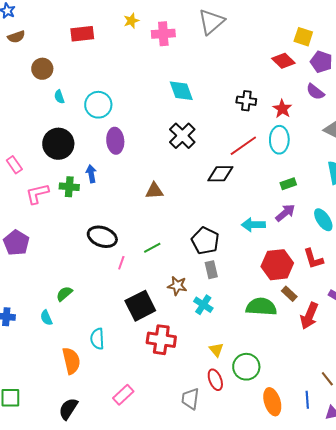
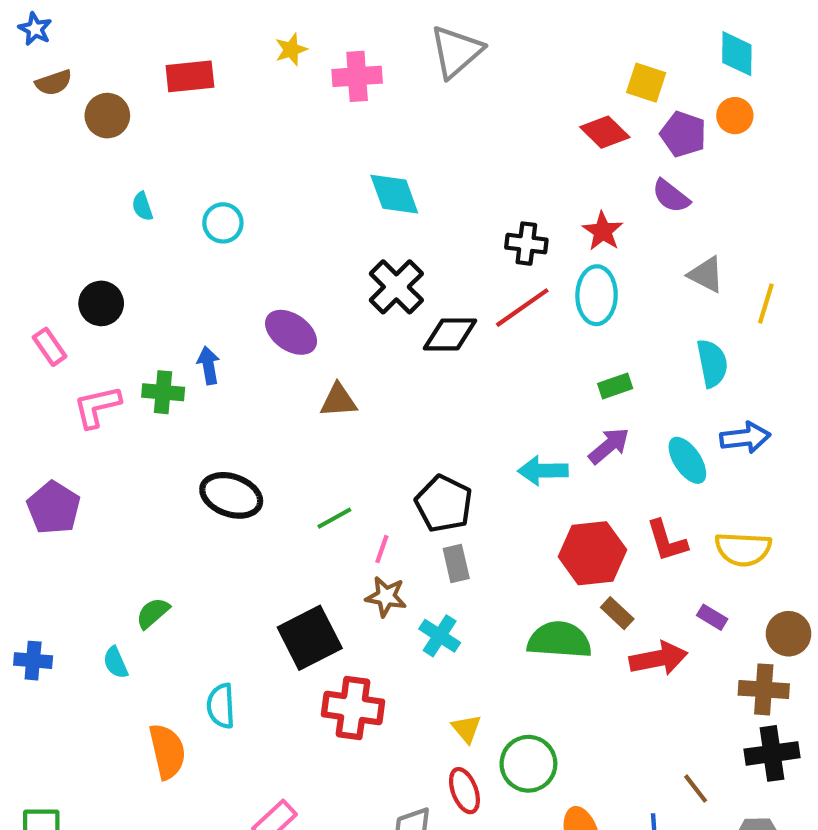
brown circle: (42, 69) -> (107, 116), moved
black cross: (246, 101) -> (526, 244), moved
cyan circle: (98, 105) -> (223, 223), size x0.7
purple ellipse: (115, 141) -> (291, 332), moved, turned -50
black circle: (58, 144) -> (101, 303), moved, size x0.7
black diamond: (220, 174) -> (450, 334), moved
pink line: (121, 263) -> (382, 549), moved
red arrow: (309, 316) -> (658, 658), turned -124

